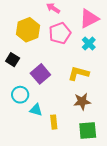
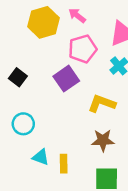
yellow hexagon: (28, 30) -> (44, 22), moved
purple square: (40, 74) -> (66, 79), moved
cyan triangle: (36, 110) -> (41, 157), moved

